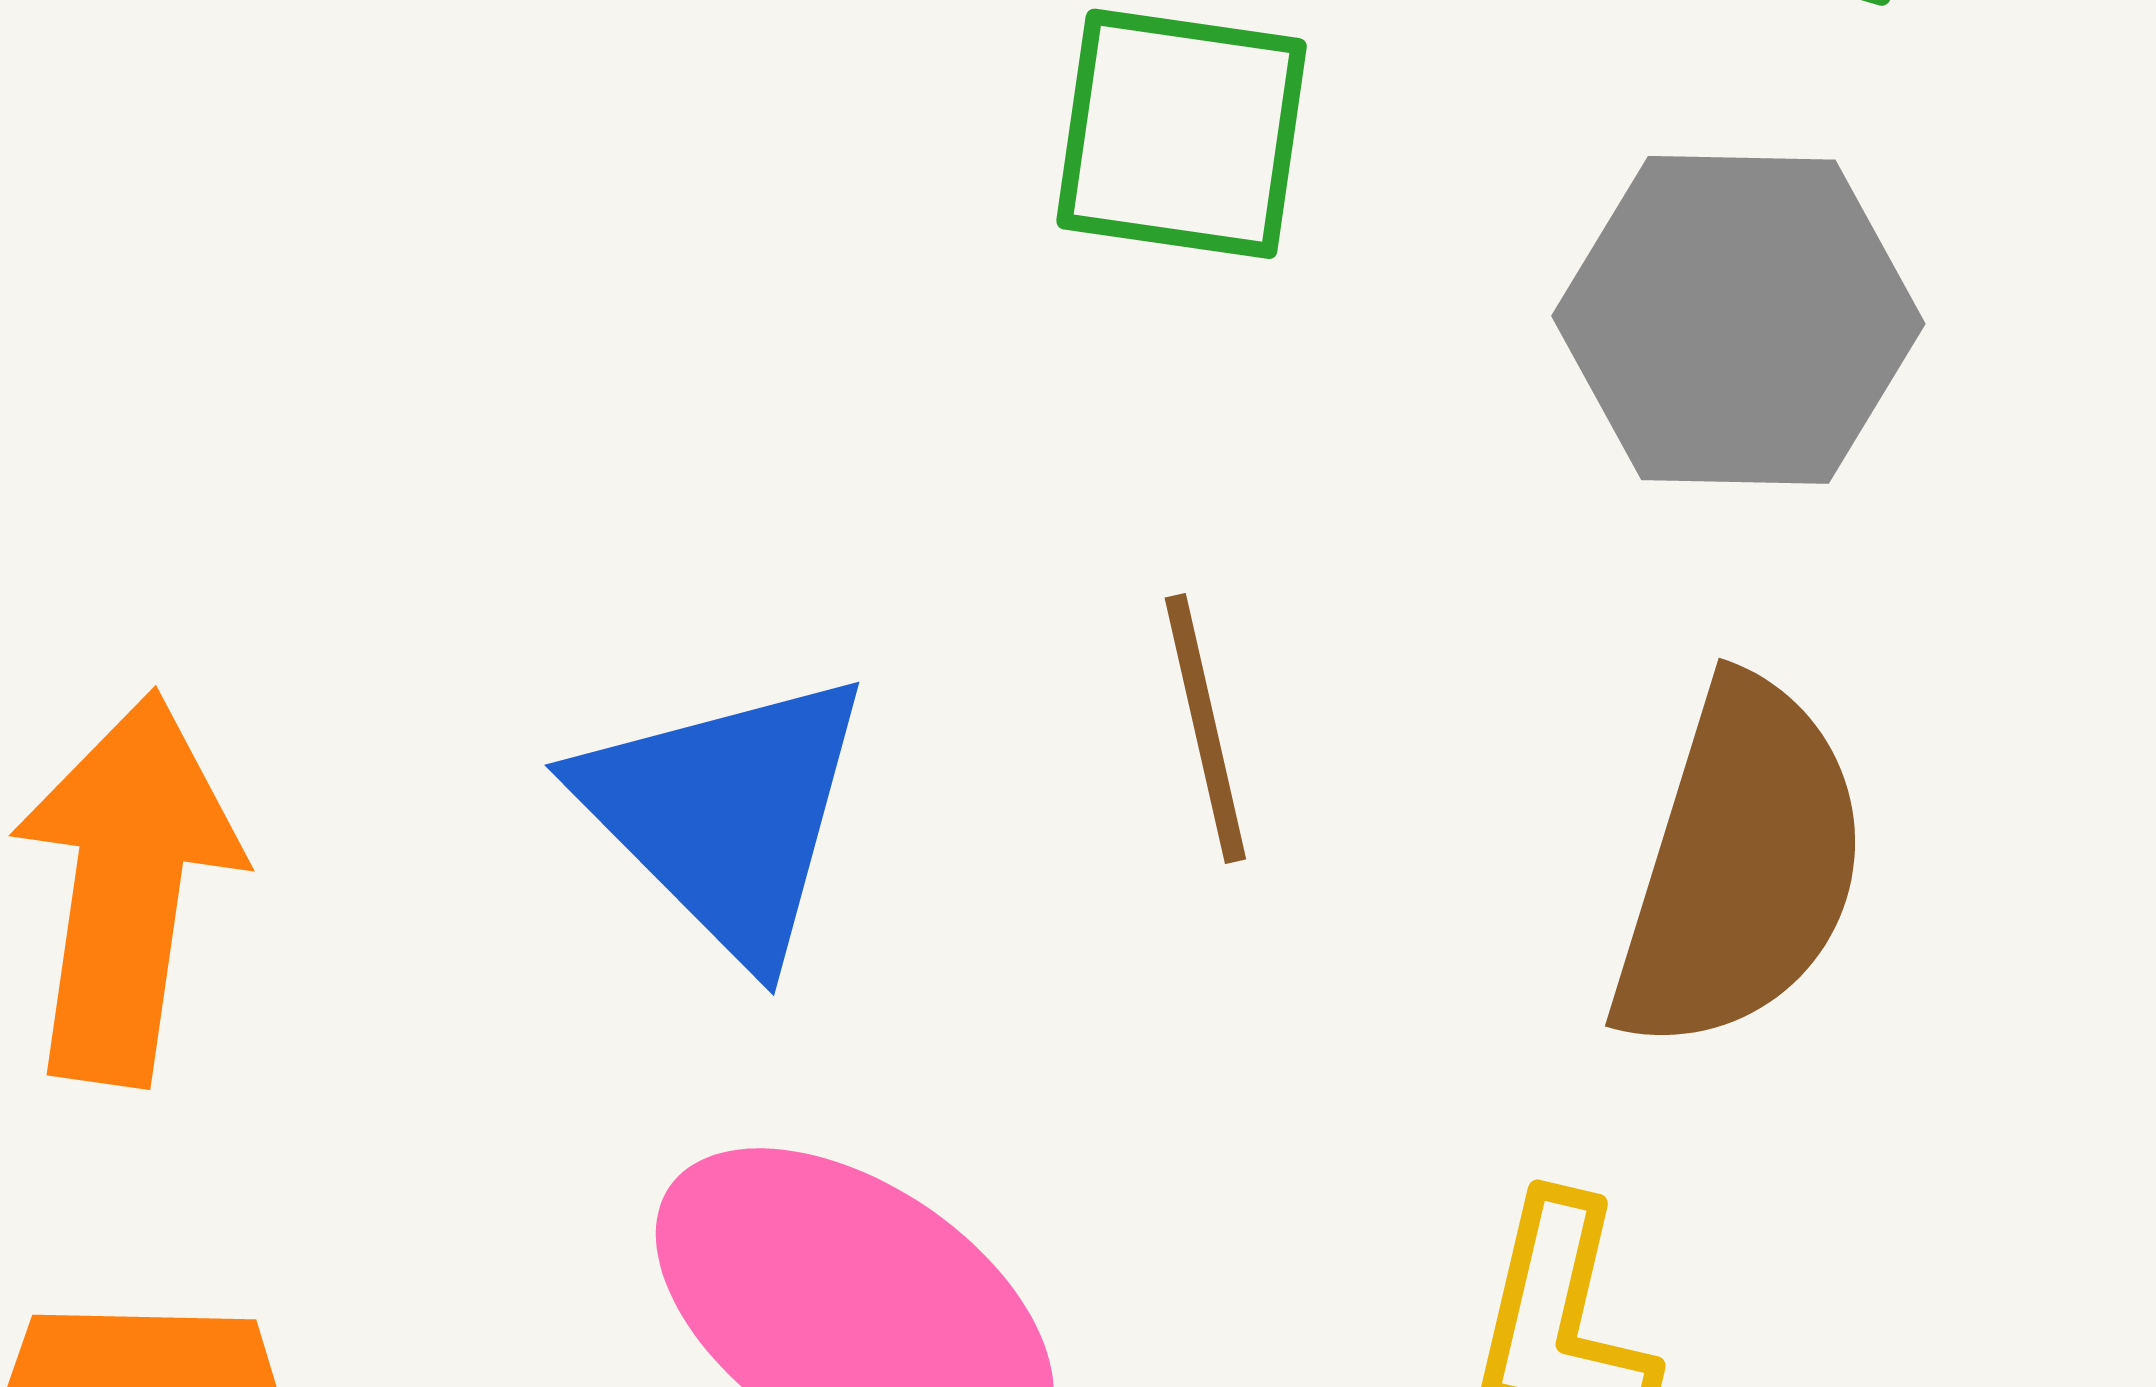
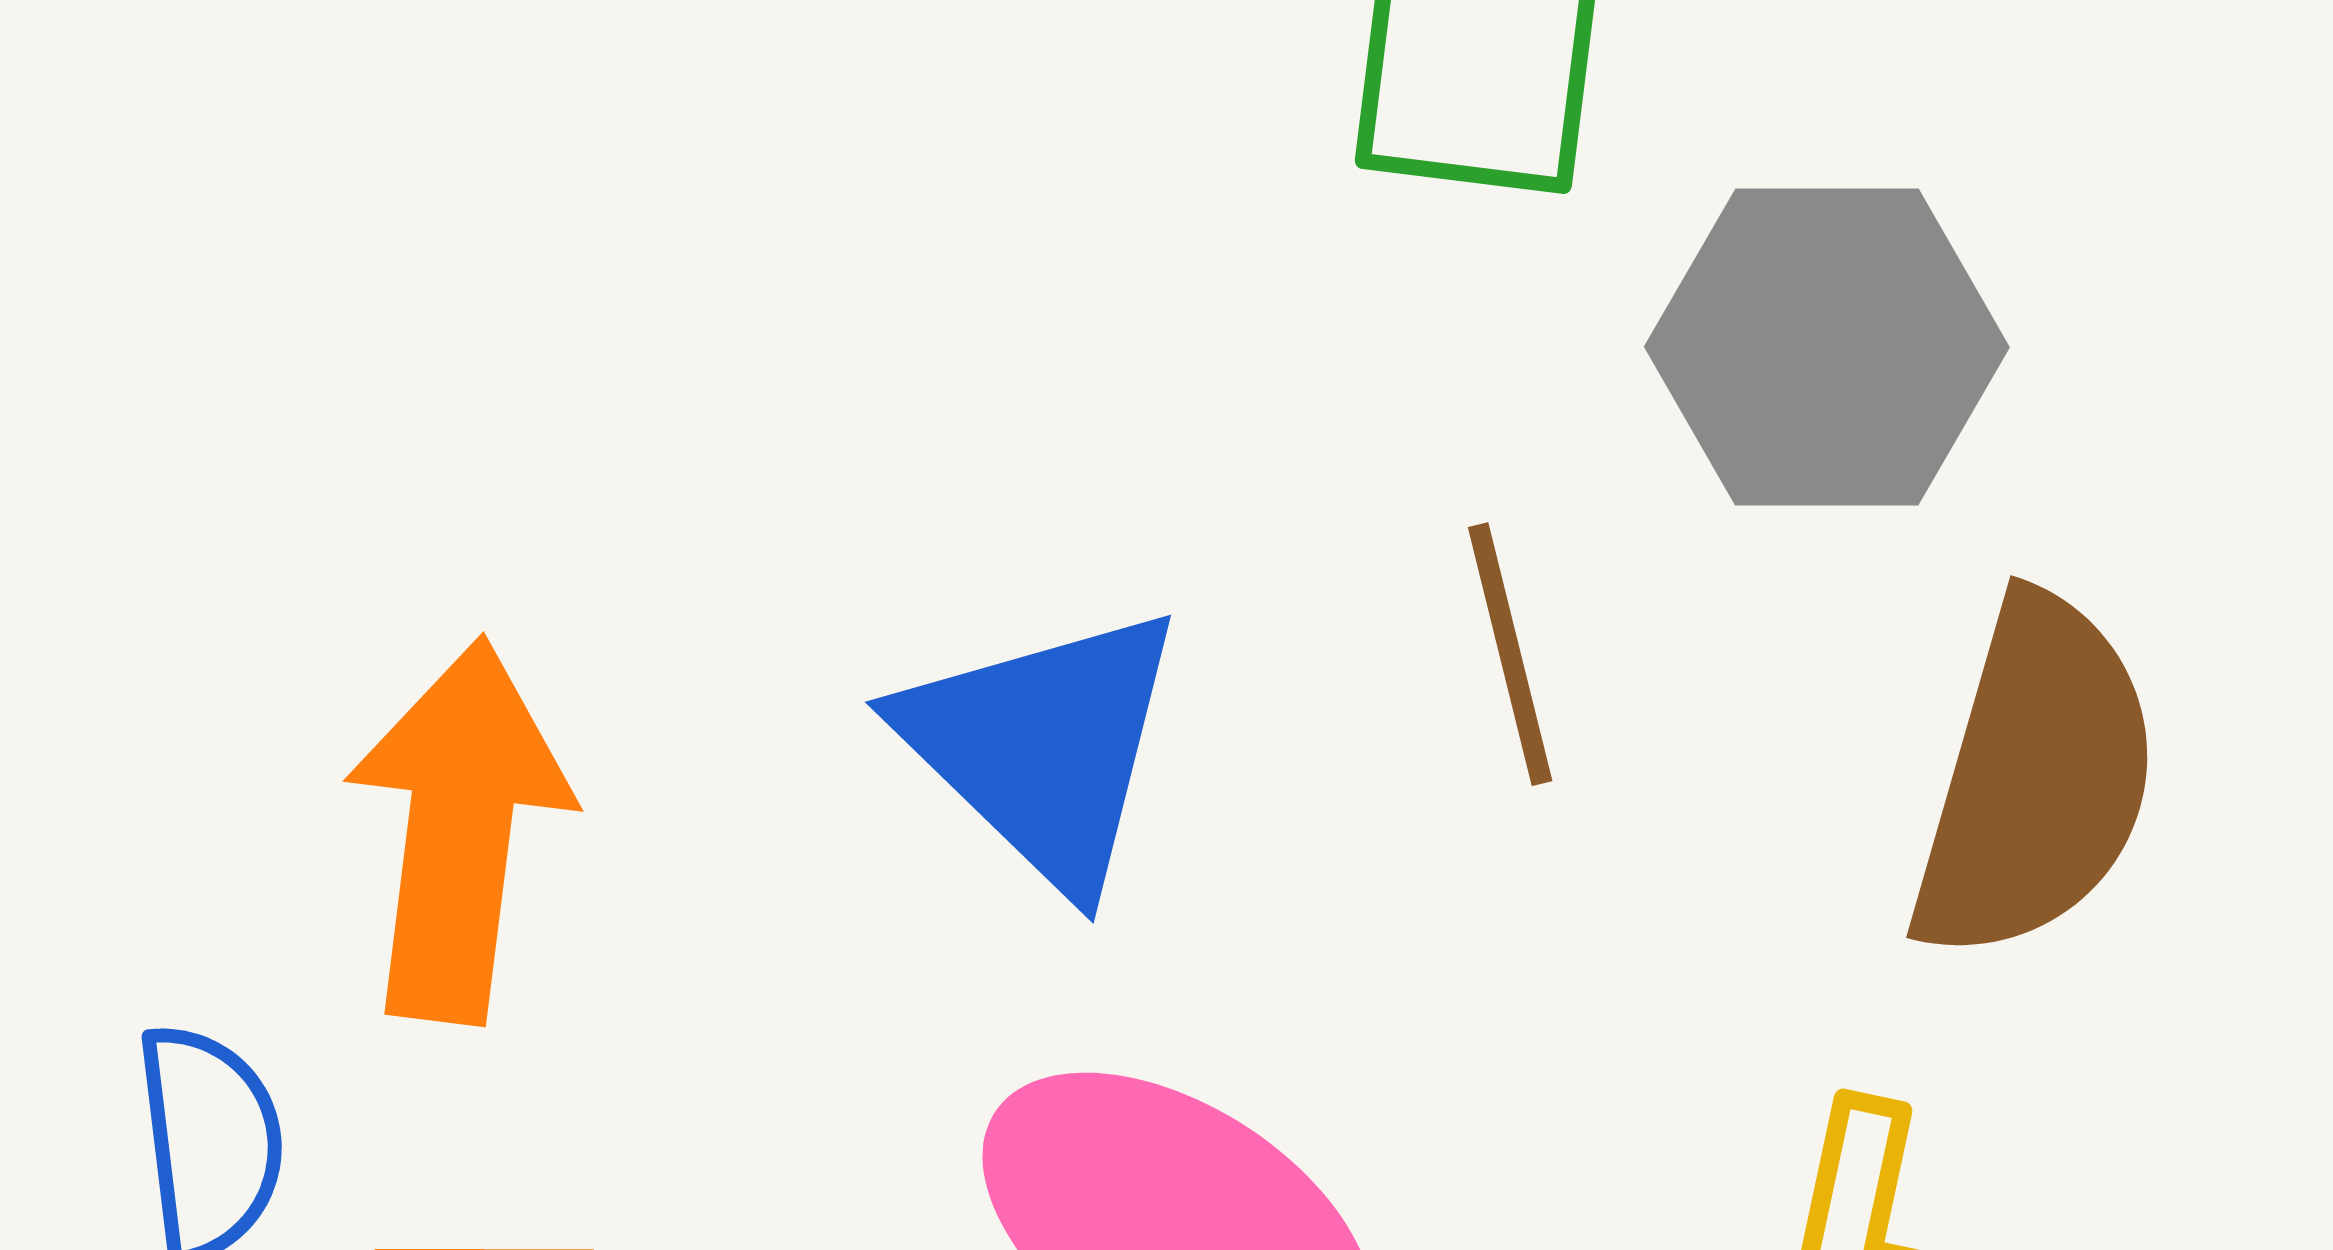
gray hexagon: (1738, 320) -> (1827, 347), moved

